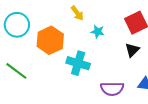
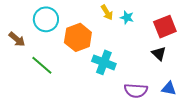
cyan star: (98, 32) -> (127, 17), moved
black triangle: (132, 50) -> (159, 54), turned -35

